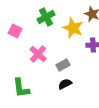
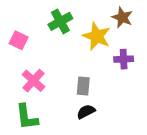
pink cross: (38, 54) -> (33, 81), moved
gray rectangle: (63, 65) -> (83, 86), turned -56

